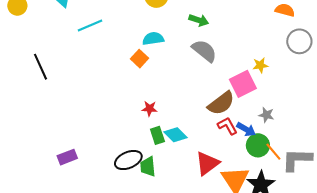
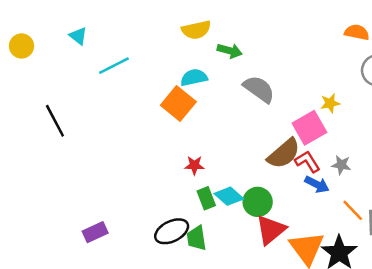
green arrow: (199, 20) -> (230, 51), moved
orange square: (140, 59) -> (178, 103), size x1.5
red L-shape: (227, 126) -> (307, 162), moved
green circle: (258, 145) -> (258, 202), moved

